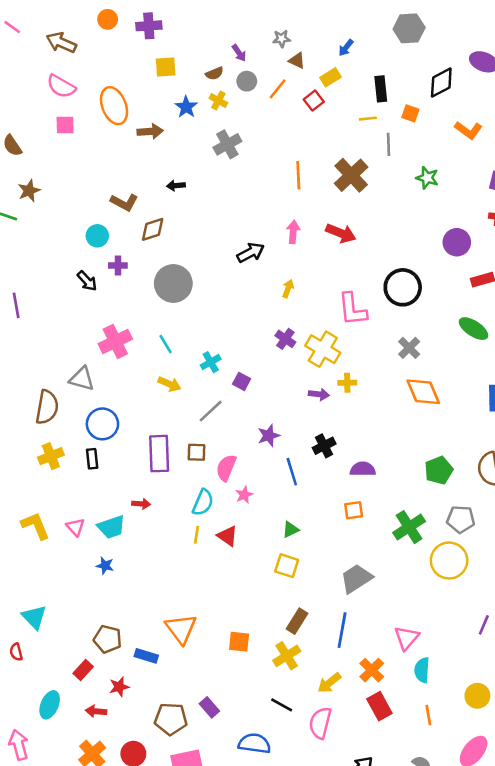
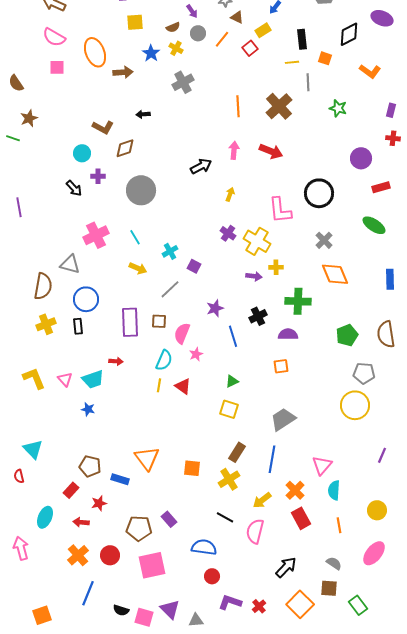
green cross: (409, 527) -> (298, 301), moved, turned 35

